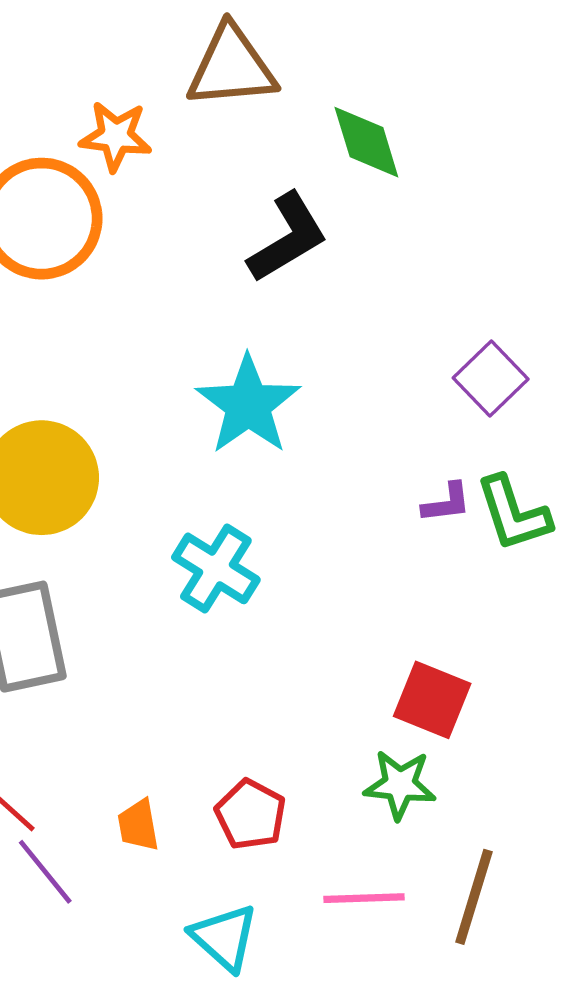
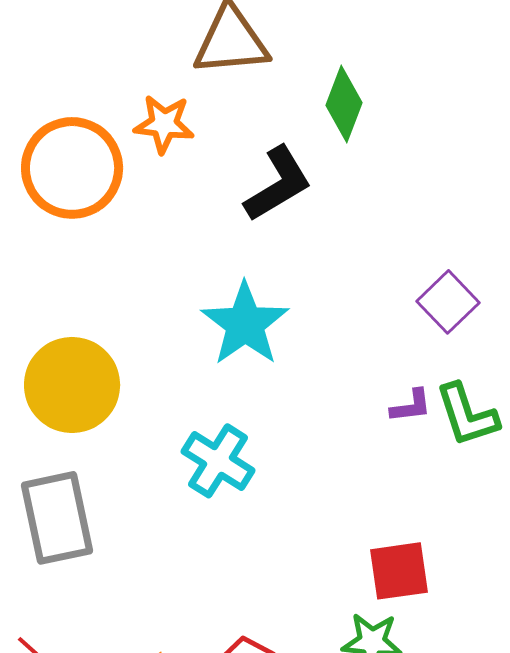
orange star: (116, 136) -> (164, 124), moved
green diamond: (366, 142) -> (344, 104), turned 38
red square: (432, 700) -> (399, 571), turned -30

